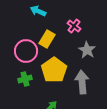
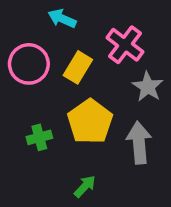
pink cross: (74, 26) -> (125, 45), size x1.5
pink circle: (26, 51) -> (29, 64), moved

